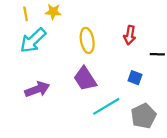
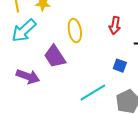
purple trapezoid: (85, 79) -> (55, 57), moved
purple arrow: (37, 89) -> (28, 77), turned 40

